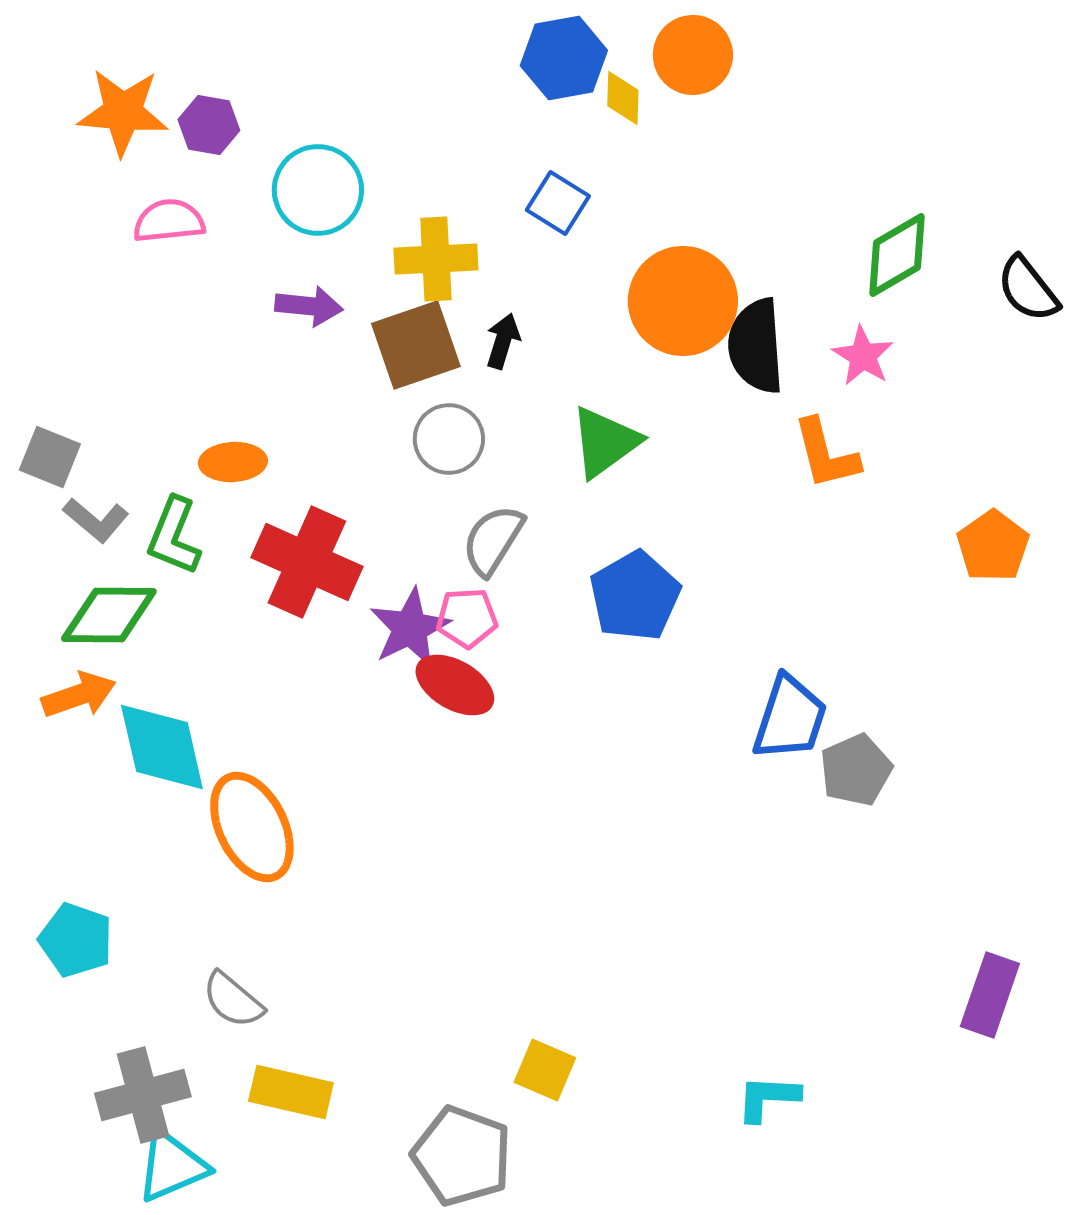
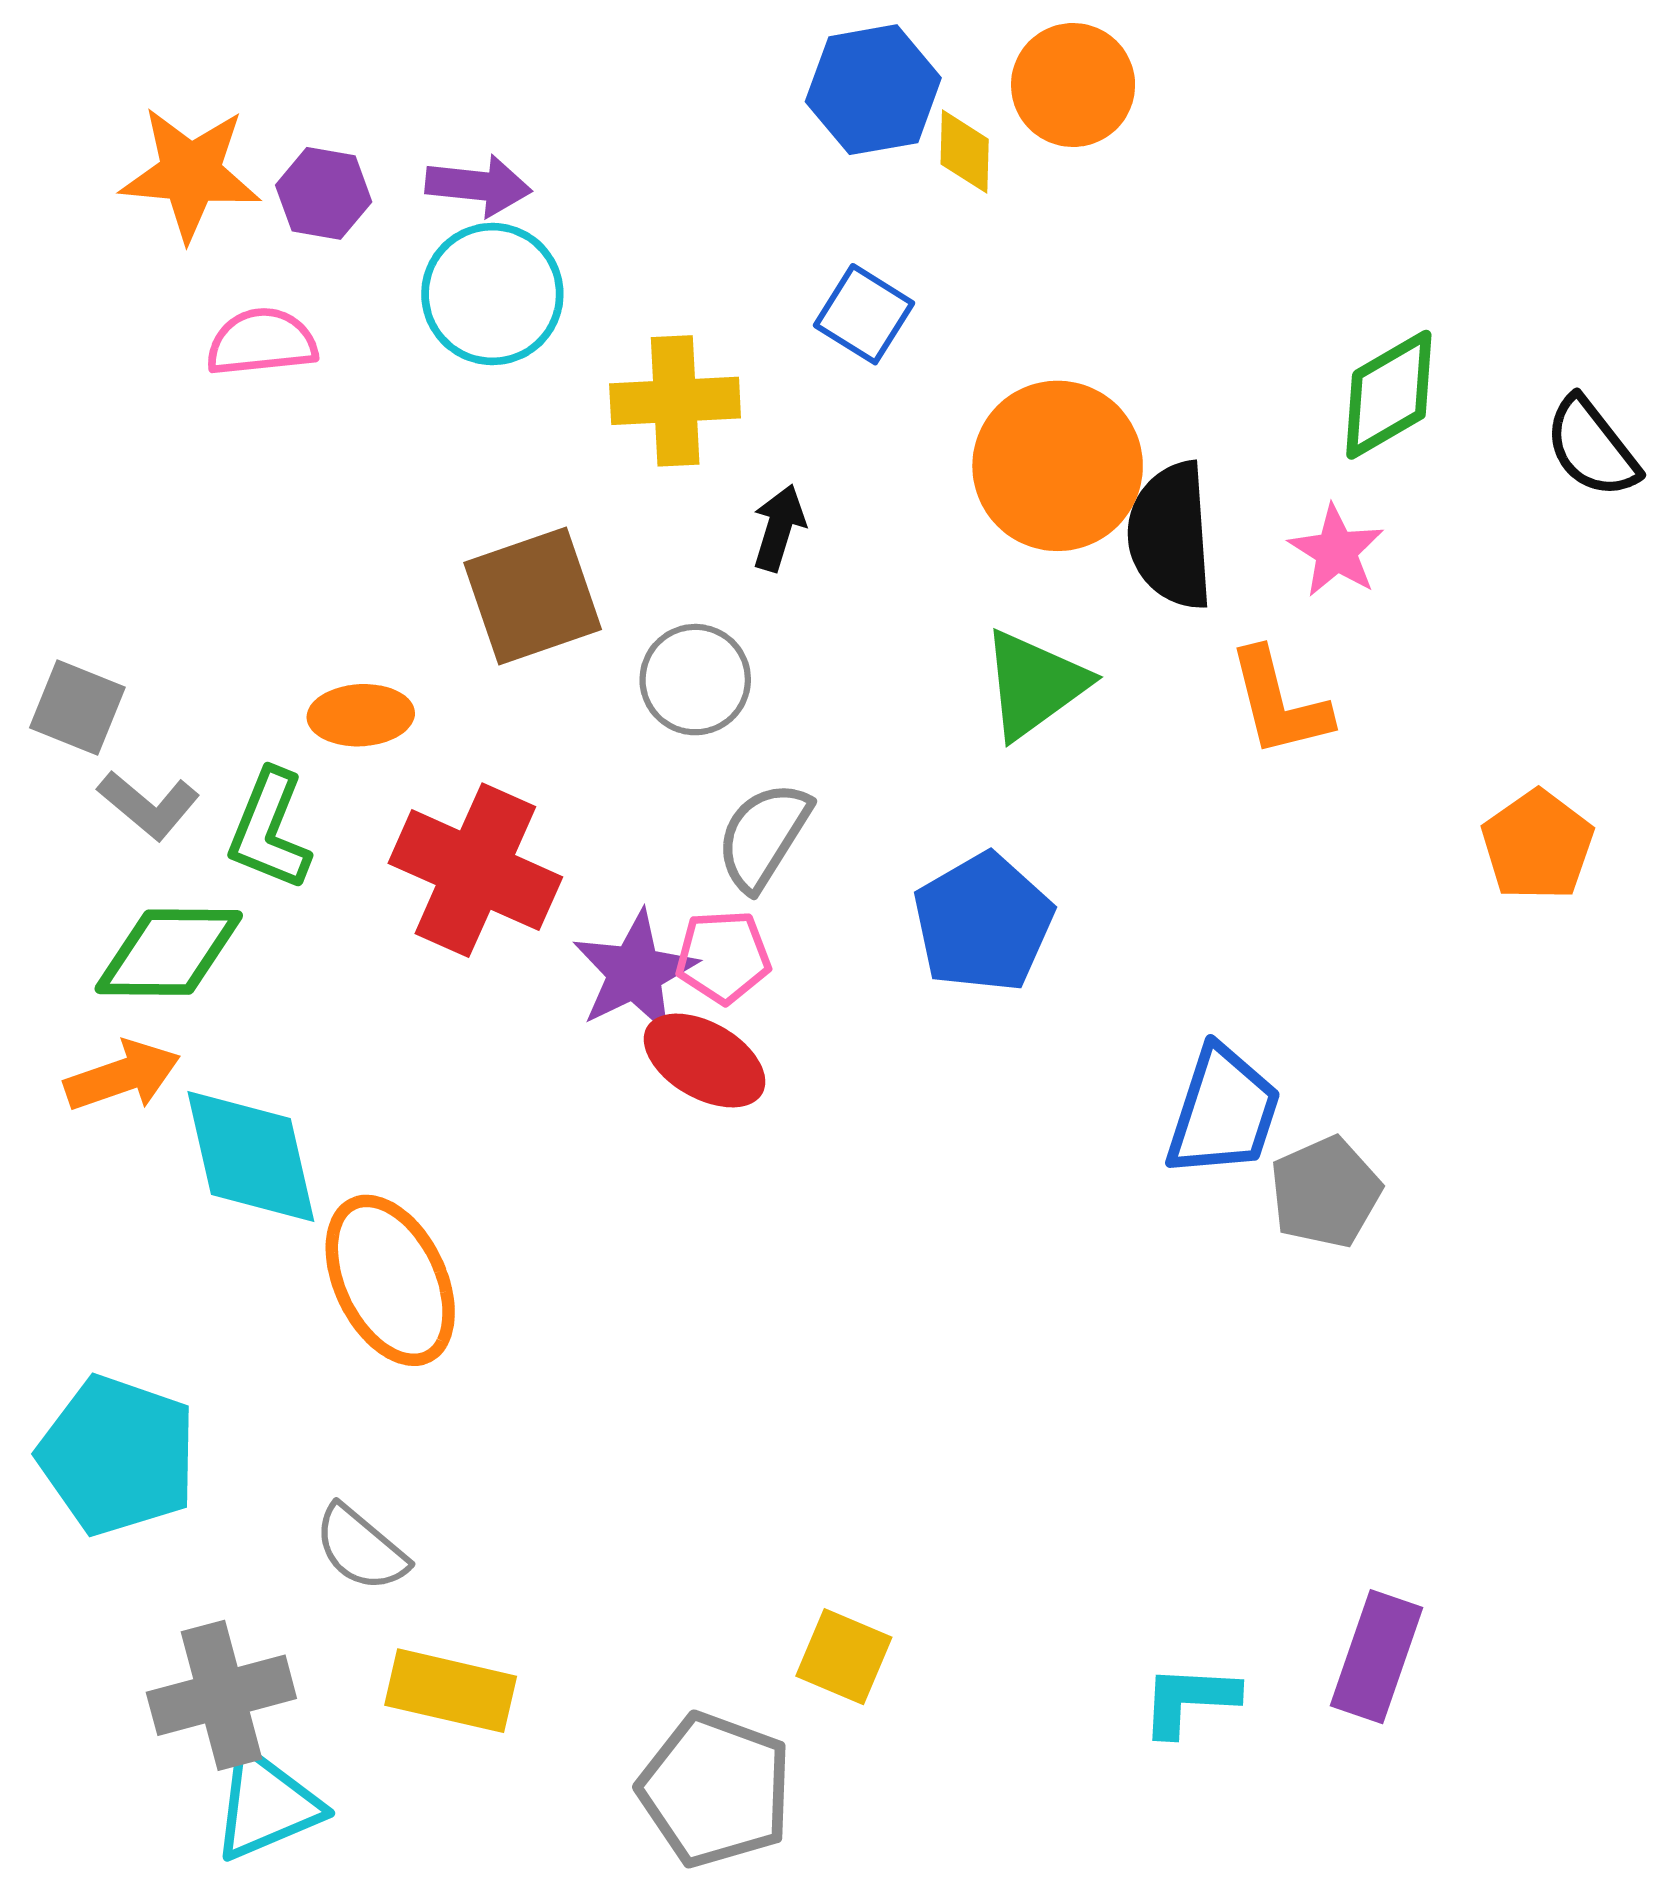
purple arrow: (309, 306) -> (478, 186), moved
brown square: (416, 345) -> (533, 596), moved
green triangle: (605, 442) -> (1034, 684), moved
cyan pentagon: (76, 940) -> (118, 1455), size x1.4
purple rectangle: (990, 995) -> (1377, 1657), moved

